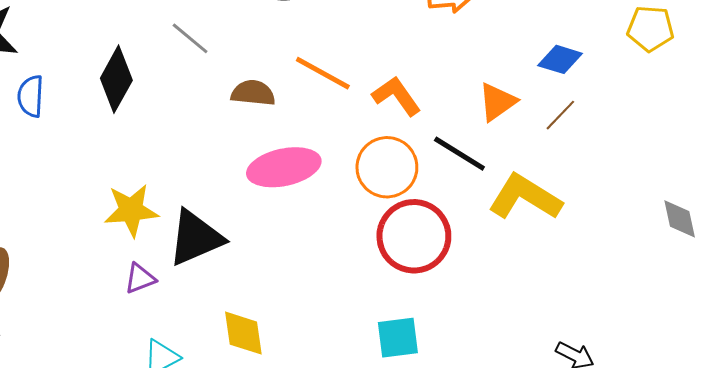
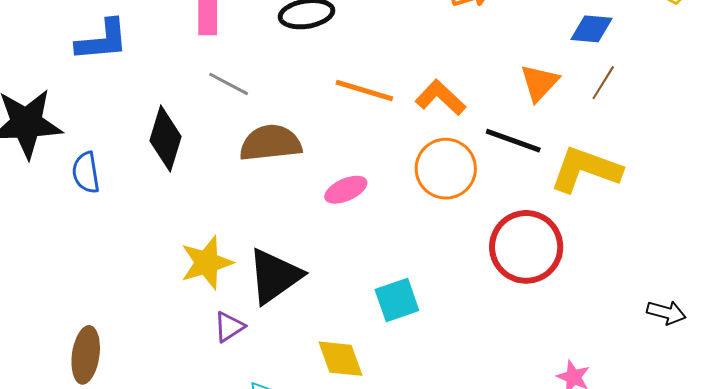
brown semicircle: (253, 93) -> (271, 143), moved, size x1.4
pink ellipse: (284, 167) -> (346, 190), size x0.6
red circle: (414, 236) -> (526, 247), moved
cyan square: (398, 338) -> (397, 300), moved

